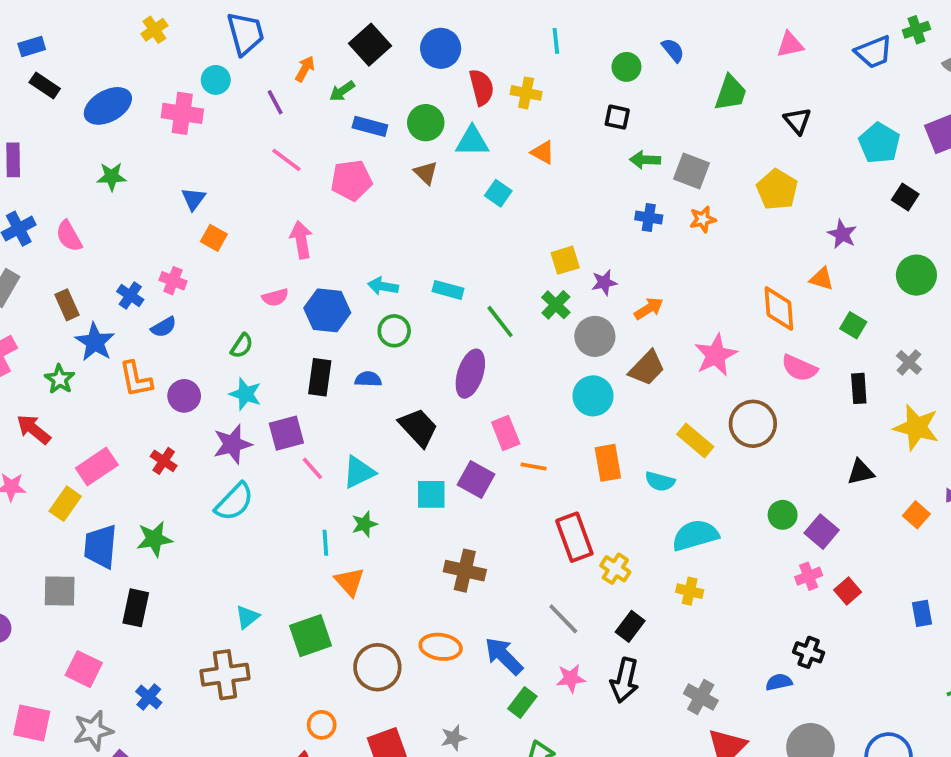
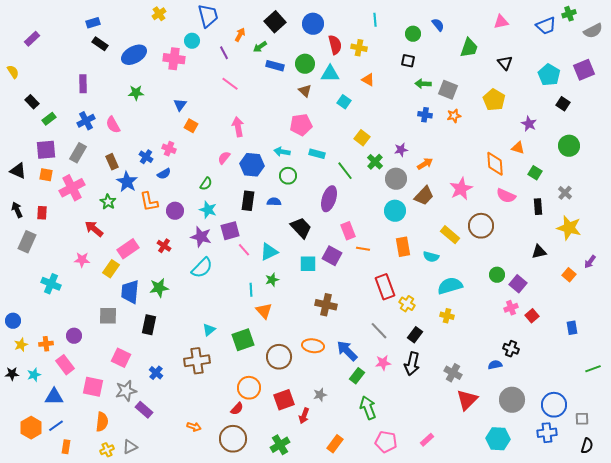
pink pentagon: (351, 180) -> (301, 125), moved
yellow square: (565, 260) -> (362, 138), moved, turned -35
pink semicircle: (275, 297) -> (224, 158), turned 144
purple star: (232, 444) -> (201, 237), turned 30
orange circle: (322, 725) -> (249, 388), size x1.5

